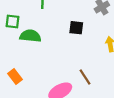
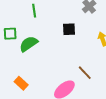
green semicircle: (30, 36) -> (29, 44), turned -30

